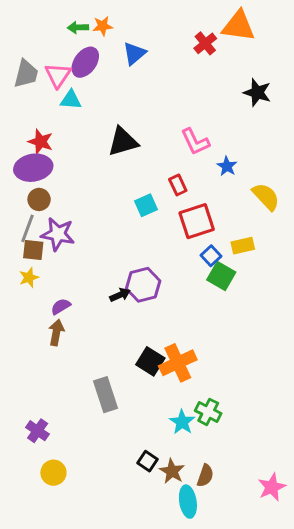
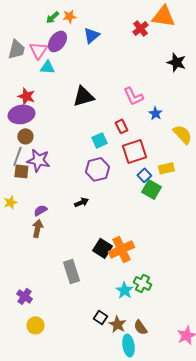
green arrow: (78, 27) -> (52, 17), turned -40
yellow star: (29, 278) -> (10, 202), moved
purple hexagon: (143, 285) -> (97, 169), moved
brown semicircle: (205, 476) -> (140, 327), turned 126

